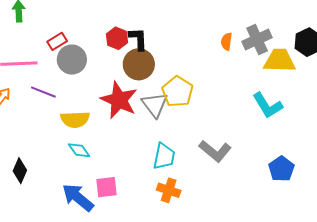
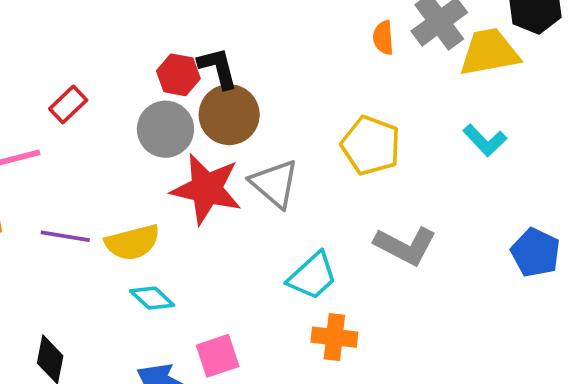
gray circle: (72, 60) -> (165, 129), moved
purple line: (43, 92) -> (65, 236), moved
yellow pentagon: (178, 92) -> (371, 145), moved
cyan L-shape: (268, 105) -> (485, 140), size x0.7
cyan trapezoid: (164, 156) -> (312, 276), turned 48

